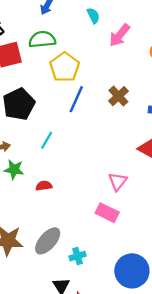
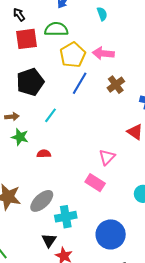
pink arrow: (120, 35) -> (103, 53), moved, turned 50
cyan cross: (78, 256) -> (66, 217), size x1.5

